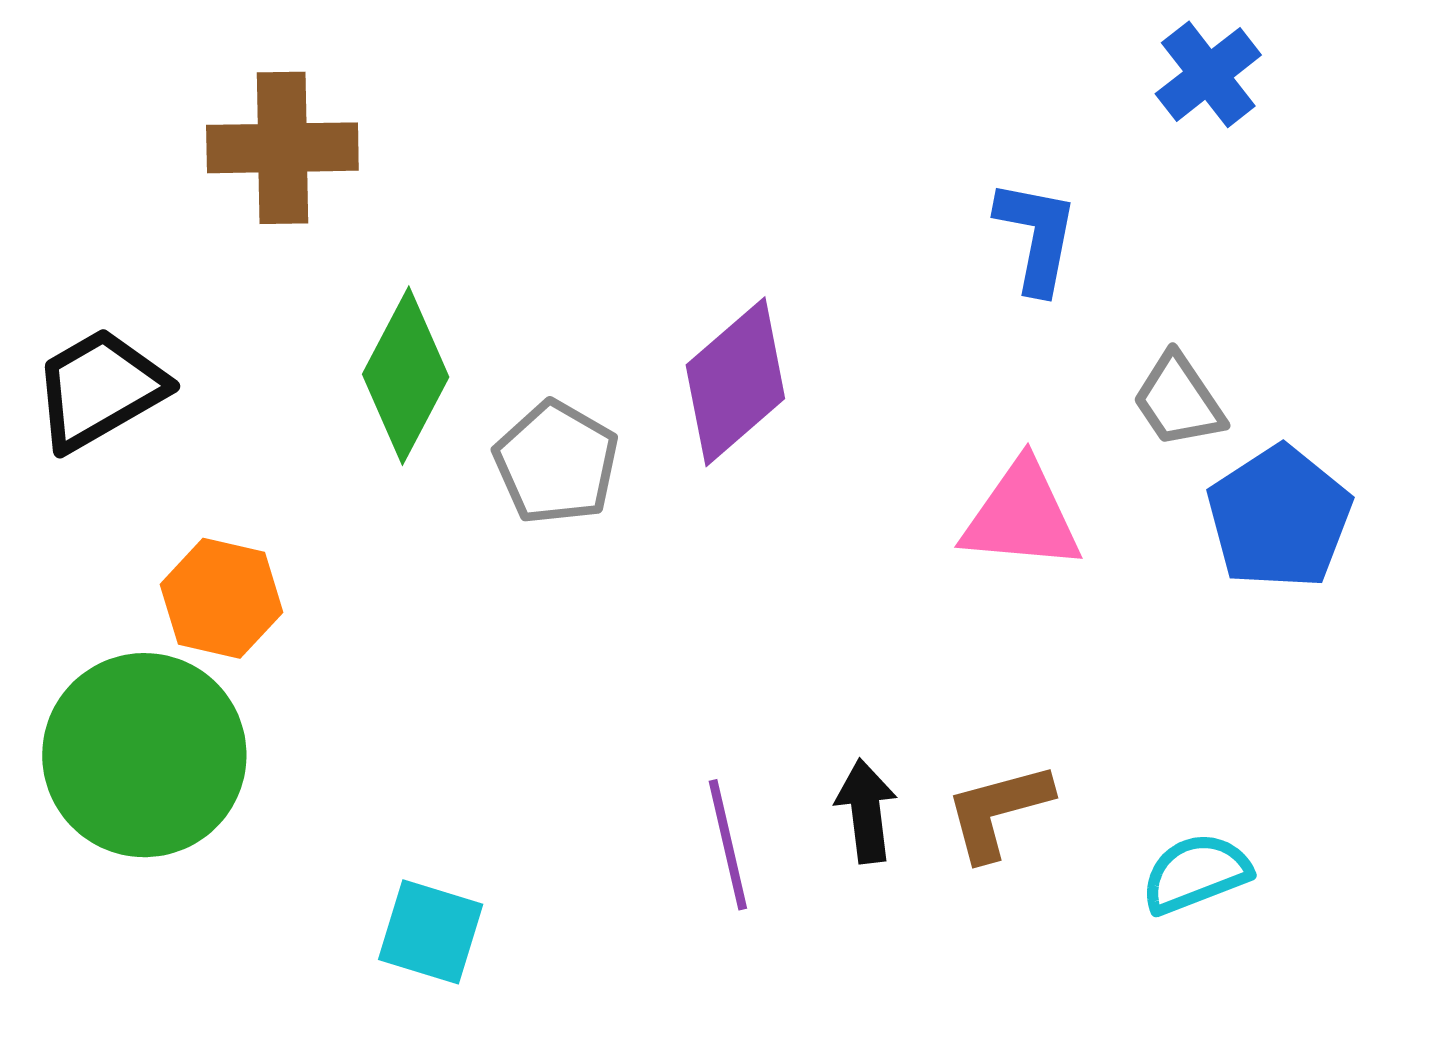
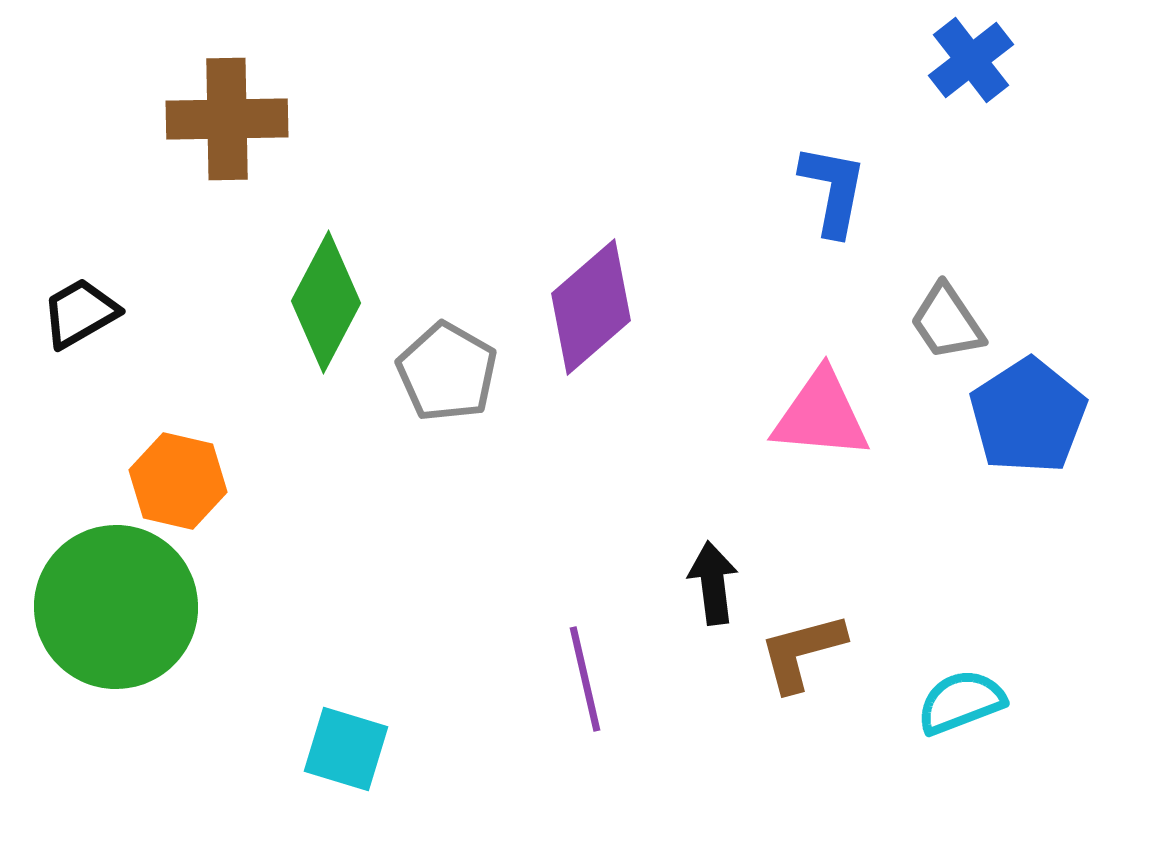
black trapezoid: (100, 389) -> (80, 313), size x0.7
black arrow: (866, 811) -> (713, 583), moved

